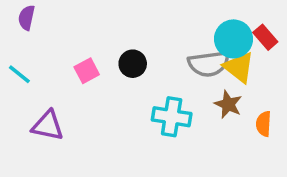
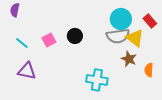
cyan circle: (234, 39) -> (121, 19), moved
cyan line: (19, 74) -> (22, 43), moved
cyan cross: (172, 117) -> (97, 80), moved

